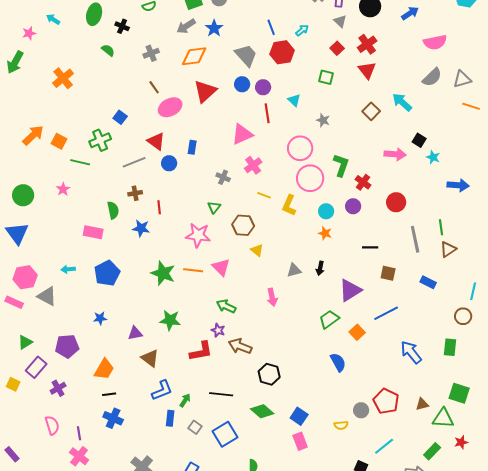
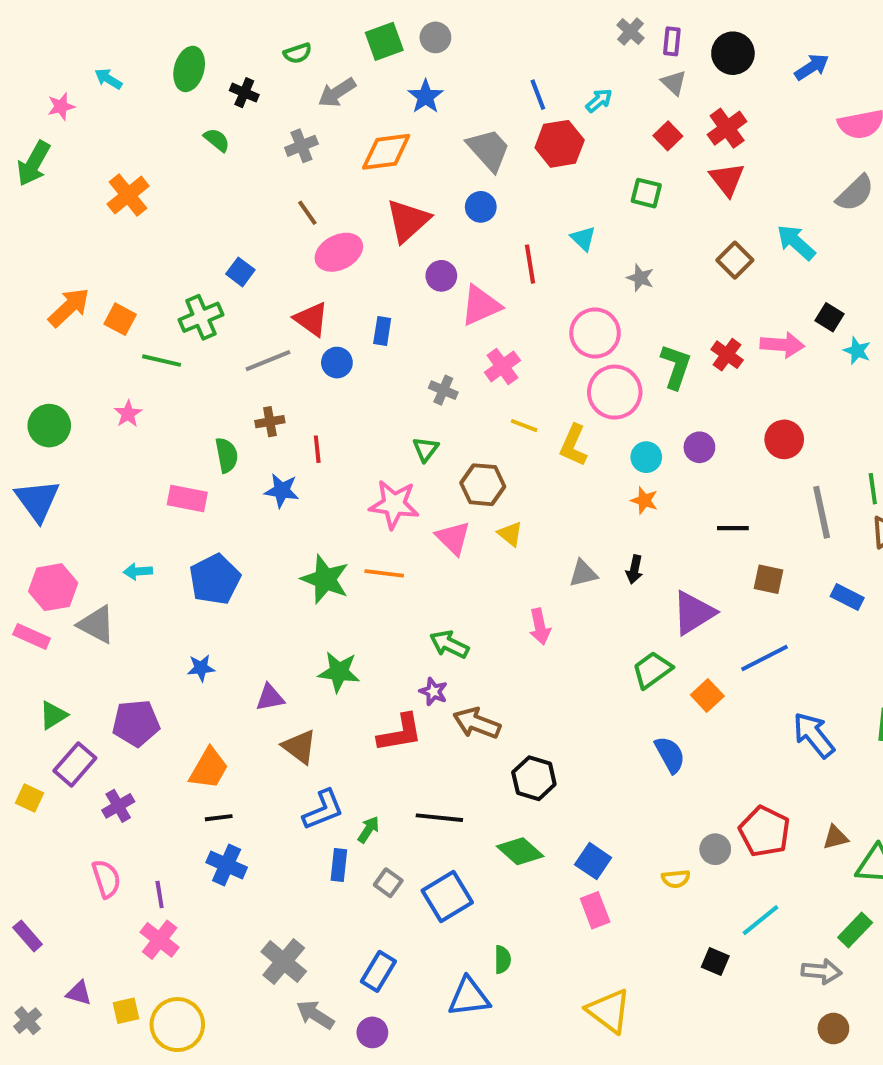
gray arrow: (186, 26) -> (337, 93), moved
purple circle: (263, 87) -> (441, 276), moved
red cross: (363, 182) -> (727, 355), moved
pink triangle: (221, 267) -> (453, 538), moved

